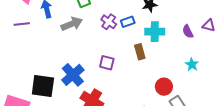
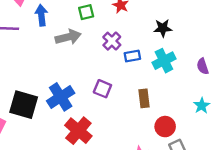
blue rectangle: (128, 22) -> (132, 56), moved
cyan cross: (155, 32) -> (164, 61), turned -36
brown rectangle: (140, 52) -> (144, 98), moved

